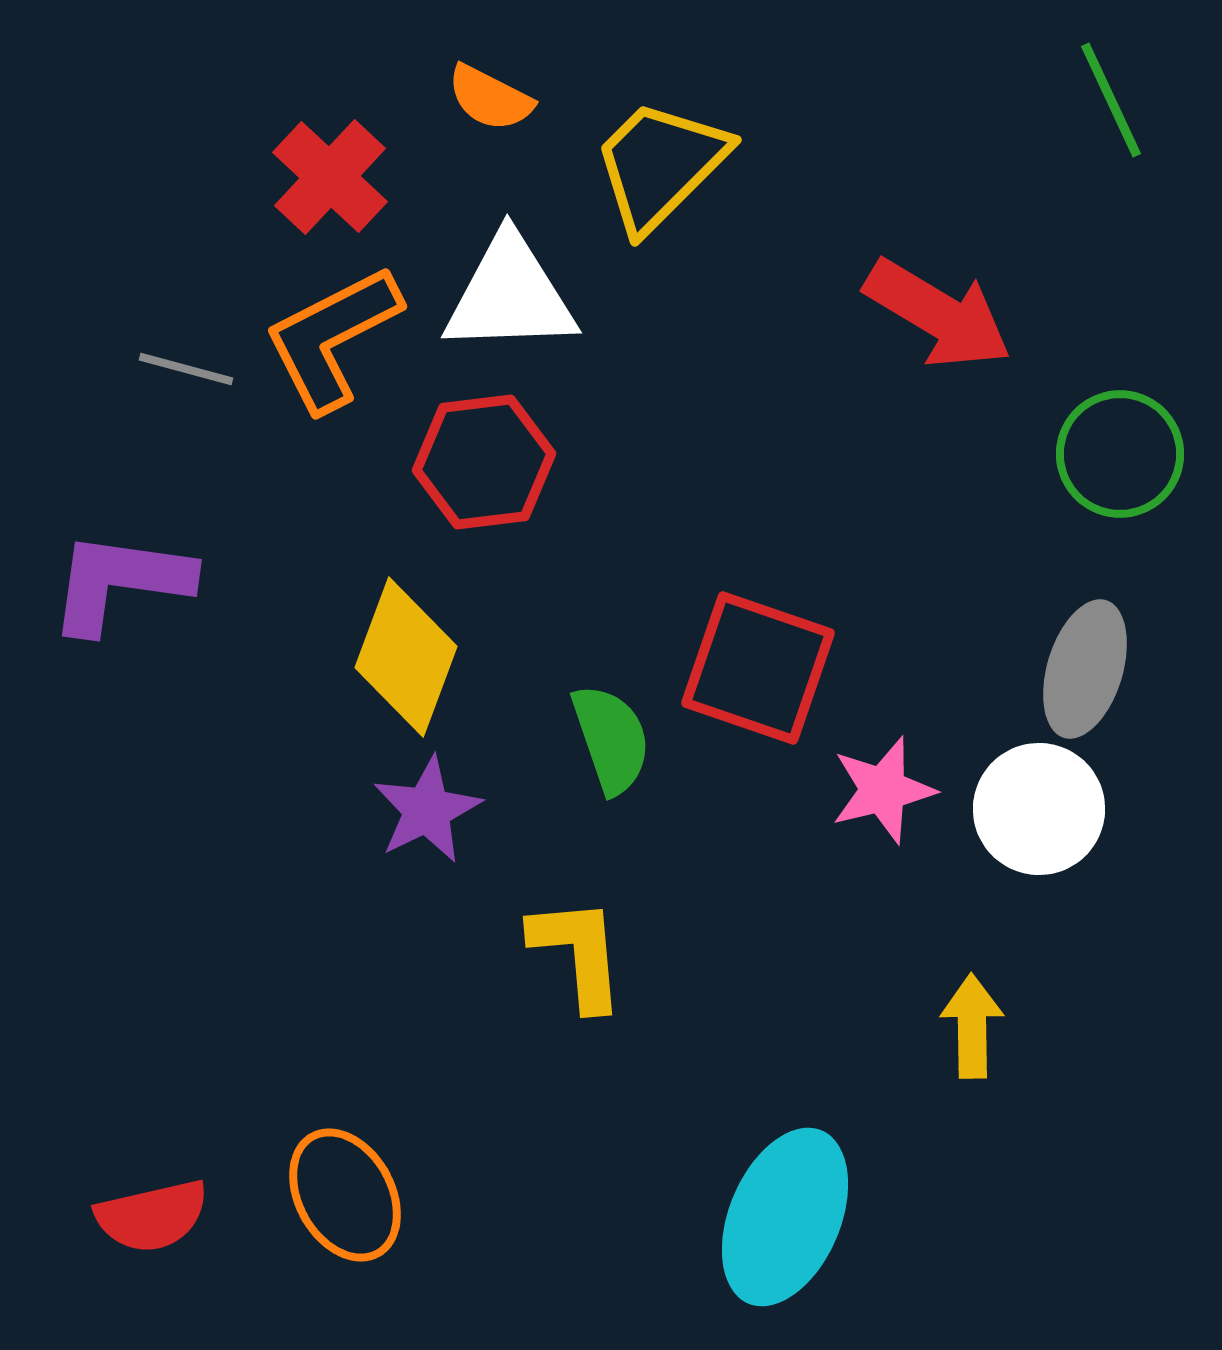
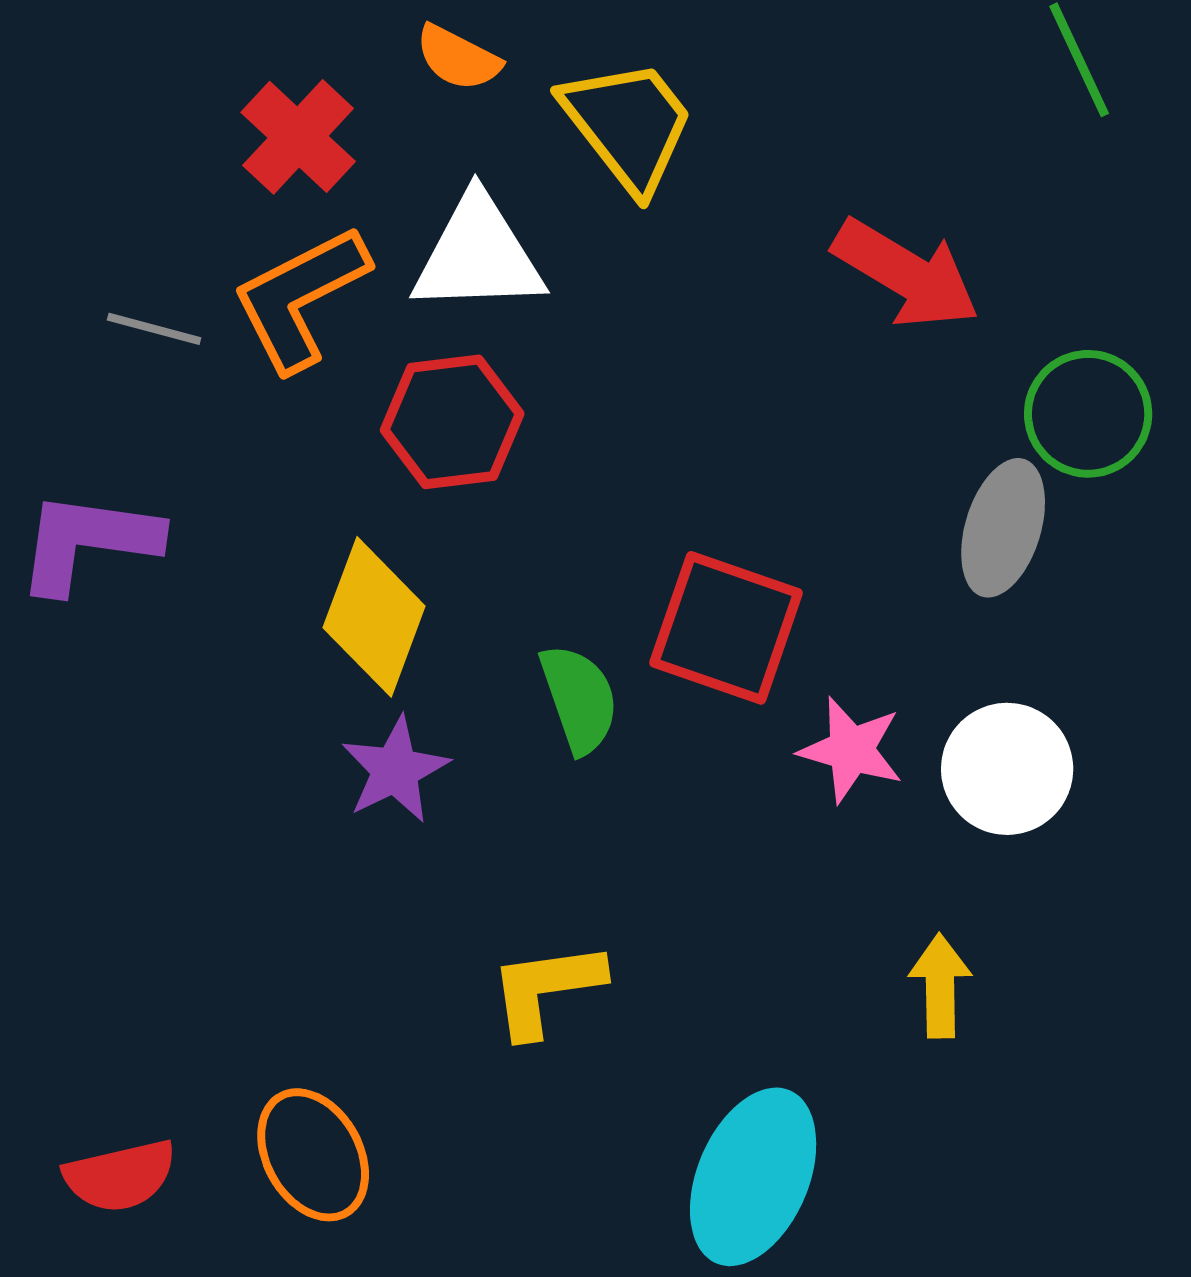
yellow trapezoid: (660, 165) -> (628, 125), turned 97
gray ellipse: (1085, 669) -> (1003, 528), moved
pink star: (883, 790) -> (851, 750), turned 30
yellow L-shape: (578, 953) -> (546, 989), moved, turned -93

